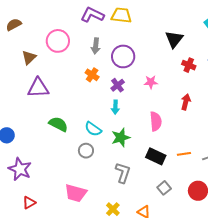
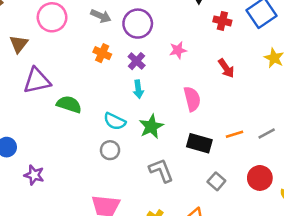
gray arrow: (96, 46) -> (101, 16), turned -63
red arrow: (186, 102) -> (226, 68), turned 140
green semicircle: (58, 124) -> (69, 104), moved
purple star: (20, 169) -> (34, 175), moved, size x0.7
gray L-shape: (123, 173) -> (161, 170), turned -30

